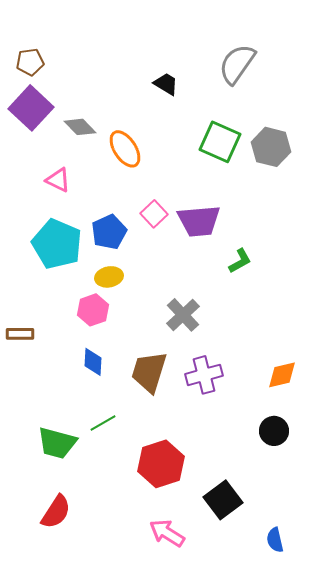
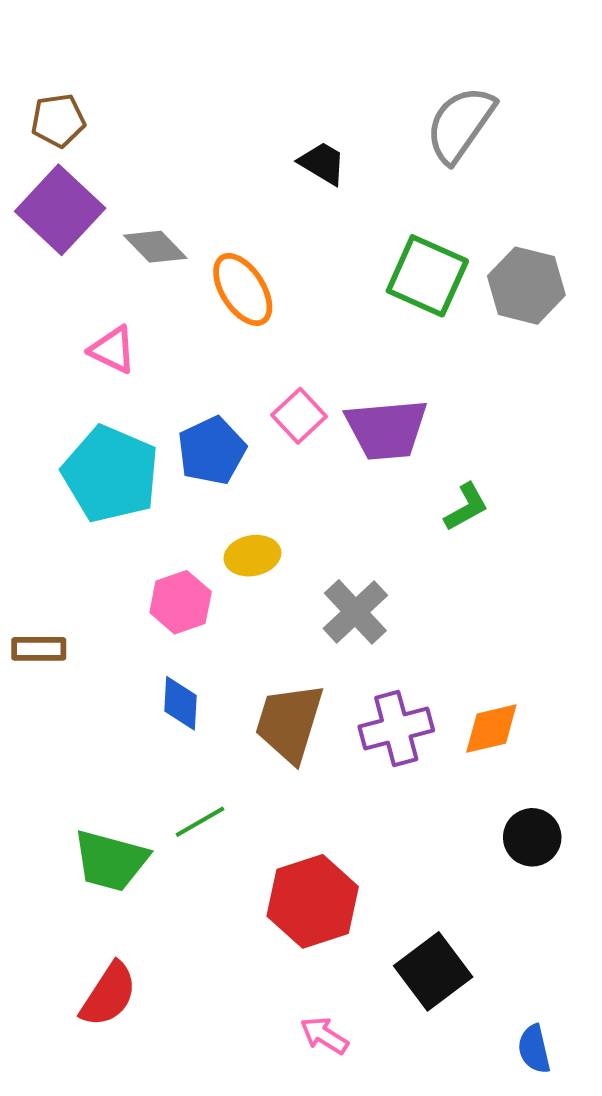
yellow ellipse: (109, 277) -> (252, 556), moved
orange diamond: (282, 375) -> (491, 729), moved
pink arrow: (167, 533) -> (324, 1035), size x0.7

